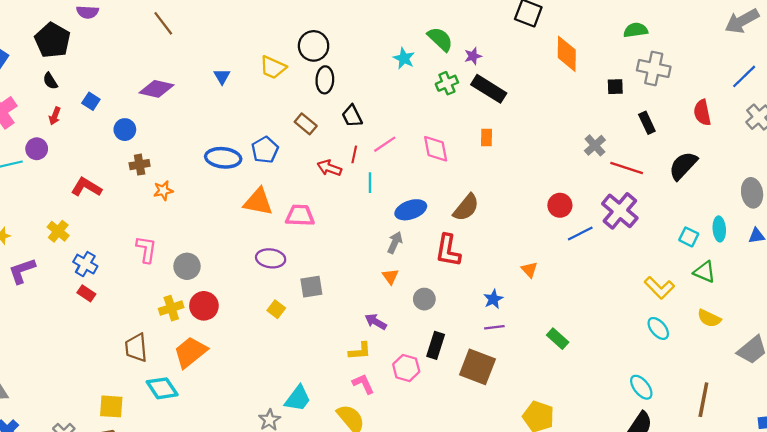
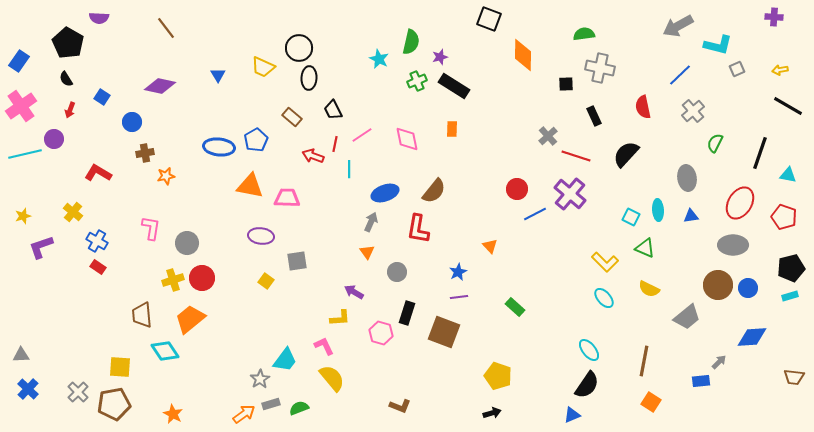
green semicircle: (440, 39) -> (411, 42), turned 60
pink L-shape: (363, 384) -> (324, 346), moved

